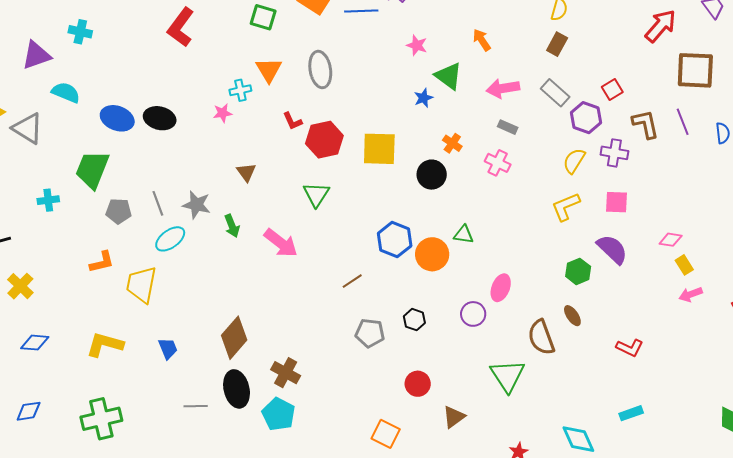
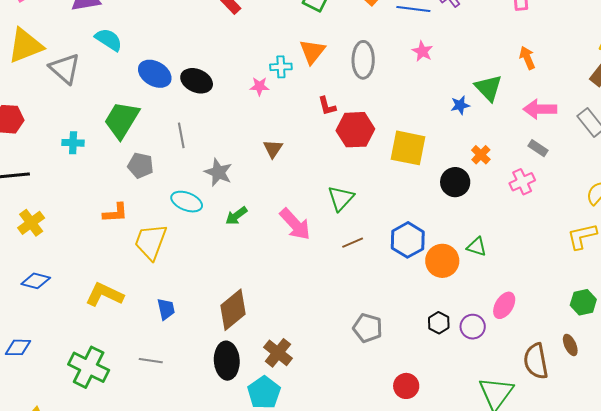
pink star: (417, 45) -> (422, 51), moved
pink cross: (498, 163) -> (522, 182), turned 30
green triangle: (316, 194) -> (341, 198), moved
gray line: (158, 203) -> (181, 135), moved
green arrow: (232, 226) -> (236, 216), moved, turned 65
cyan ellipse: (170, 239) -> (187, 202), turned 48
brown line: (352, 281) -> (353, 243), moved
black hexagon: (414, 320) -> (439, 323), moved
gray line: (196, 406) -> (151, 361), moved
green cross: (101, 419) -> (89, 367), turned 30

